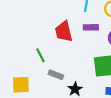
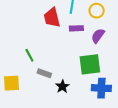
red trapezoid: (64, 32) -> (52, 18), moved

